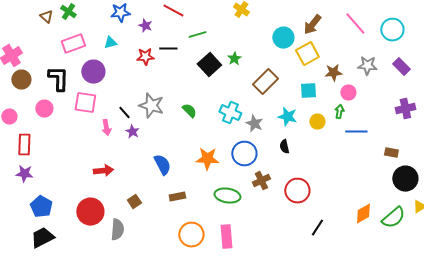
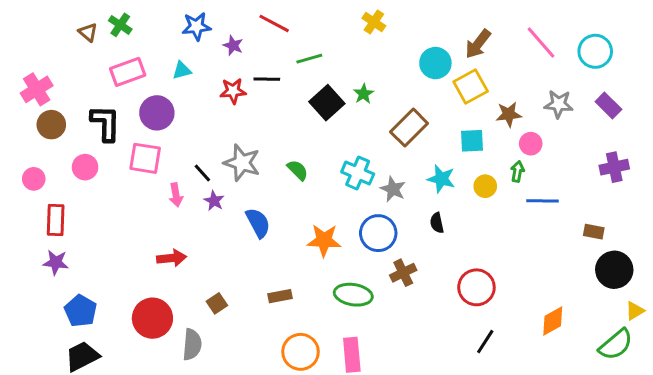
blue semicircle: (162, 165) -> (258, 223), moved
red circle: (297, 191) -> (476, 287), moved
green semicircle: (393, 218) -> (616, 345), moved

